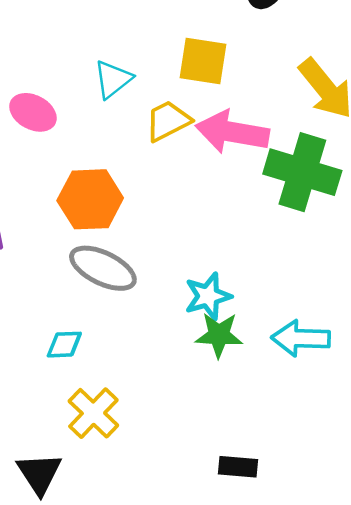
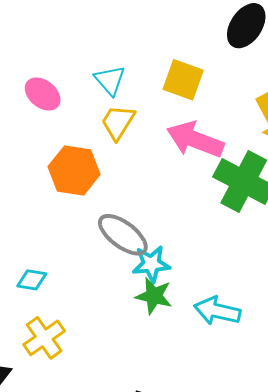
cyan triangle: (113, 79) -> (110, 80), turned -44
yellow trapezoid: (168, 121) -> (118, 122), moved, turned -42
gray ellipse: (103, 268) -> (123, 235), moved

